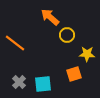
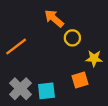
orange line: (15, 43) -> (16, 47), turned -75
gray cross: (19, 82) -> (20, 89), size x1.5

